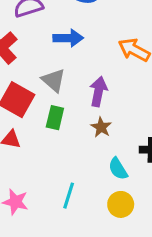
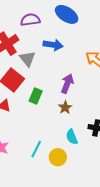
gray triangle: (54, 80) -> (27, 59), moved
yellow circle: (121, 204) -> (58, 157), moved

